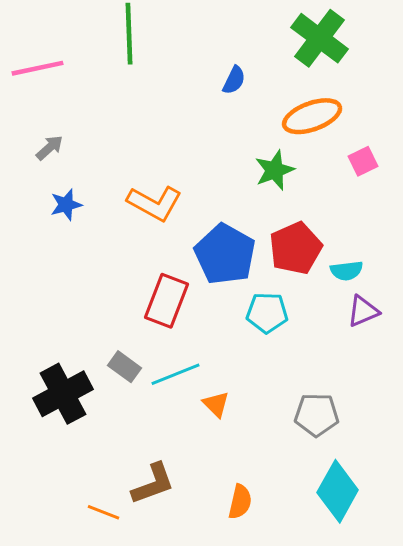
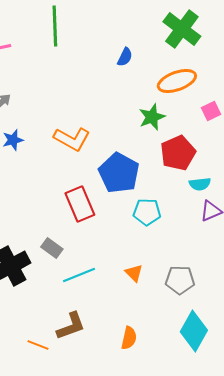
red pentagon: (296, 248) -> (178, 153), moved
red rectangle: (167, 301) -> (80, 204), turned -44
cyan line: (176, 374) -> (79, 275), moved
orange triangle: (216, 404) -> (134, 273), moved

